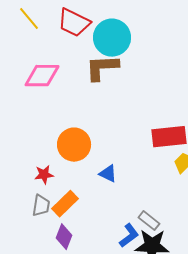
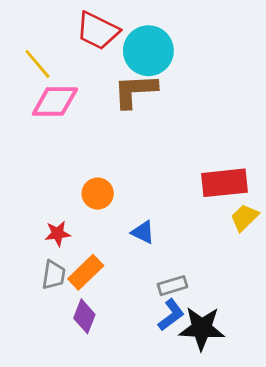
yellow line: (29, 19) -> (38, 64), moved
orange circle: (74, 145) -> (98, 194), size x0.7
gray rectangle: (149, 221) -> (172, 286), moved, turned -55

